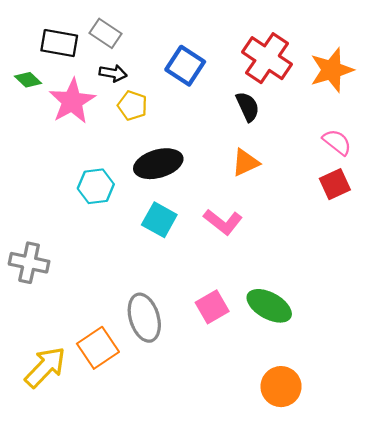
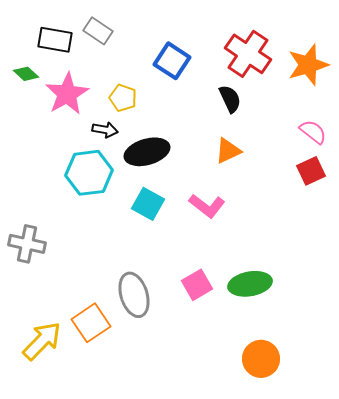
black arrow: (113, 73) -> (105, 130), moved
cyan hexagon: (96, 186) -> (89, 173), size x1.4
green ellipse: (269, 306) -> (250, 284), turned -39

